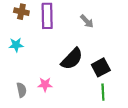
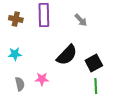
brown cross: (21, 12) -> (16, 19), moved
cyan star: (16, 45) -> (15, 54), moved

